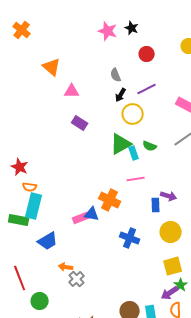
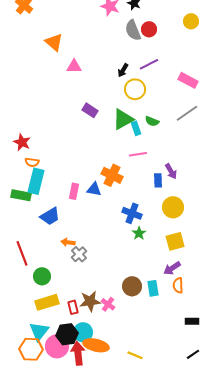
gray semicircle: (116, 75) -> (133, 30), moved, size x1.5
purple rectangle: (80, 123) -> (90, 110), moved
purple arrow: (169, 196) -> (171, 171), turned 42
pink rectangle: (81, 218) -> (74, 191), moved, turned -56
green star: (181, 285) -> (139, 233), moved

